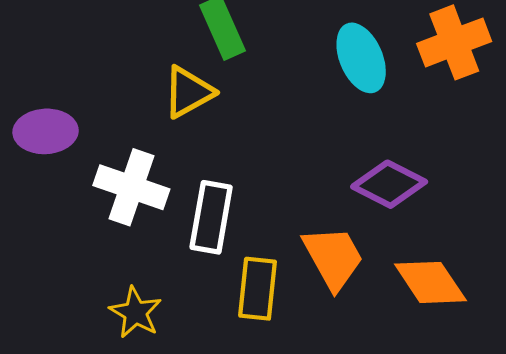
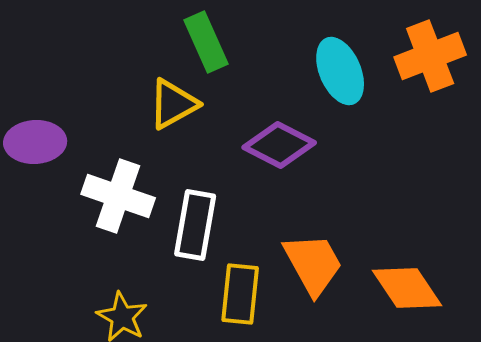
purple diamond: (389, 184) -> (279, 145), moved

